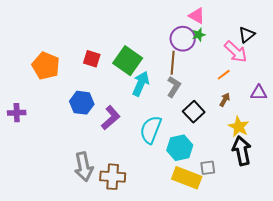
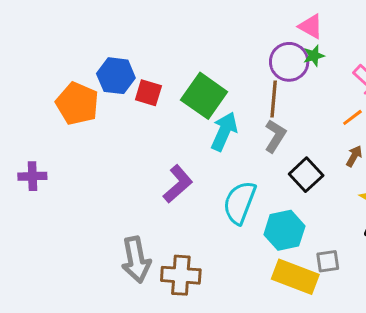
blue hexagon: (82, 103) -> (116, 76), moved

